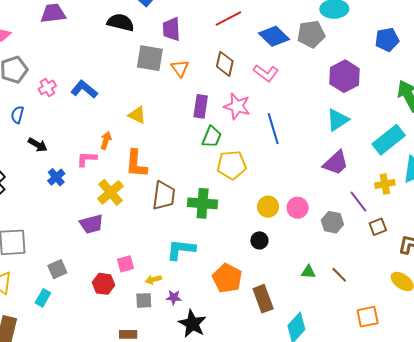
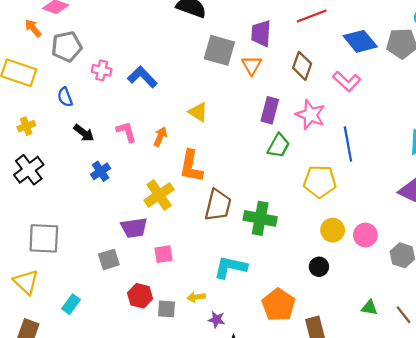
purple trapezoid: (171, 29) -> (261, 33), moved
pink cross: (47, 87) -> (102, 70), turned 36
blue semicircle: (17, 115) -> (65, 97), turned -42
pink L-shape: (87, 159) -> (126, 132), moved, turned 65
yellow pentagon: (232, 165) -> (320, 181), moved
pink square: (125, 264) -> (164, 254), moved
gray square: (57, 269) -> (109, 259), moved
gray square: (144, 300) -> (167, 309), moved

